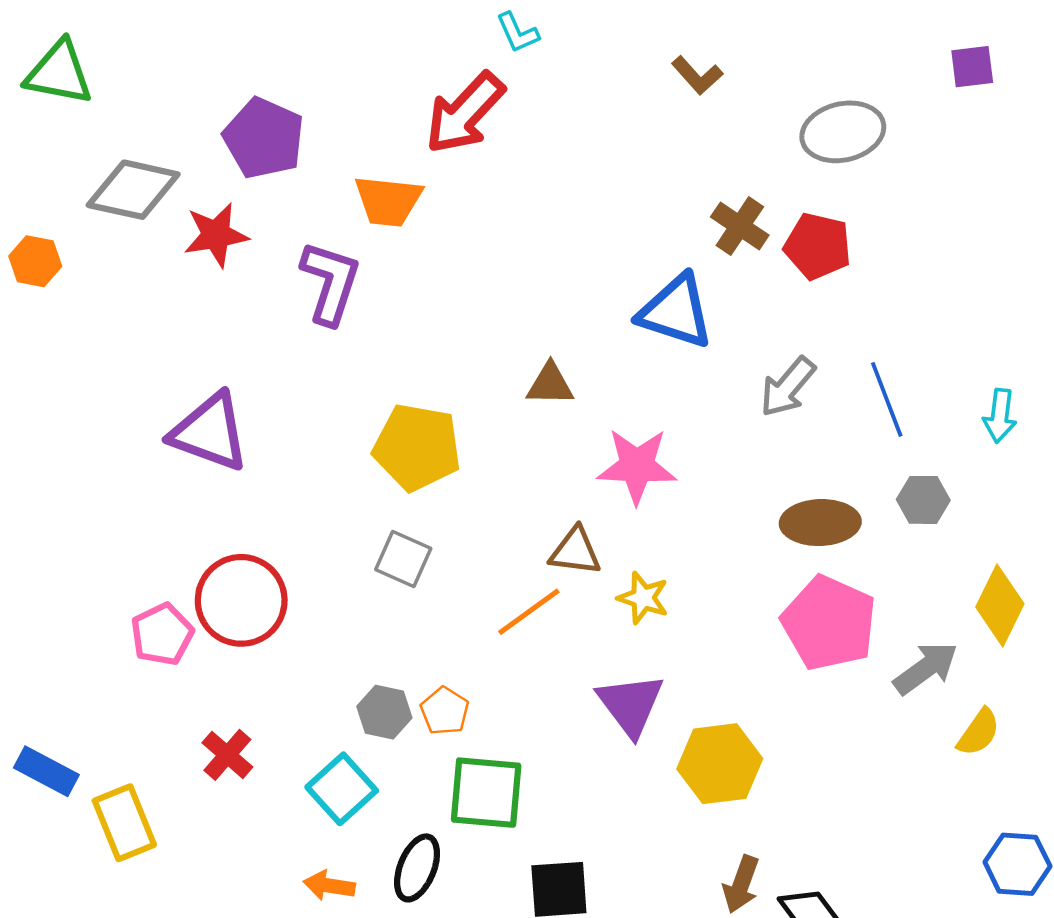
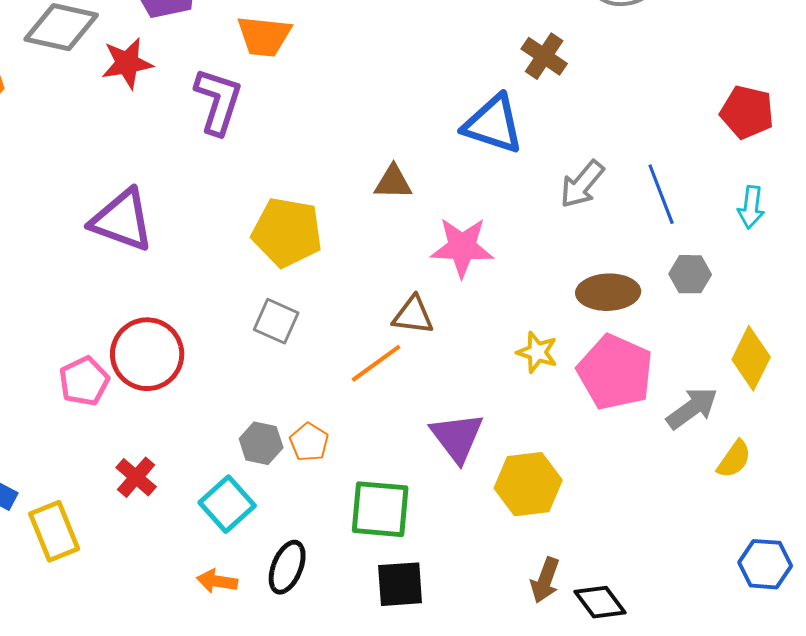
red pentagon: (818, 246) -> (747, 112), moved
yellow star: (643, 598) -> (537, 352), moved
green square: (486, 793) -> (380, 509), moved

